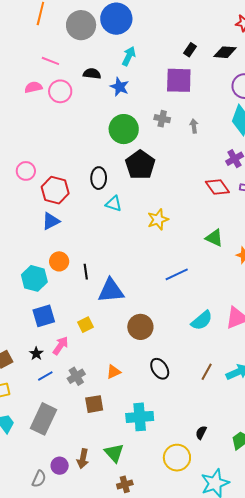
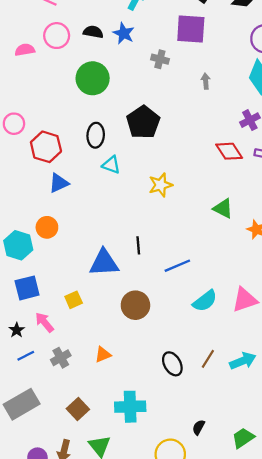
black semicircle: (92, 74) -> (93, 32), moved
pink semicircle: (33, 87) -> (25, 50), moved
gray cross: (162, 119) -> (160, 59), moved
green circle: (124, 129) -> (93, 78), moved
blue triangle: (51, 221) -> (59, 183), moved
black line: (86, 272) -> (138, 245), moved
blue line: (177, 274) -> (177, 266), moved
pink arrow: (61, 346) -> (44, 322), turned -78
black ellipse: (160, 369) -> (172, 364), moved
brown square: (94, 404) -> (78, 409), moved, turned -36
gray rectangle: (43, 419) -> (22, 404), turned 32

